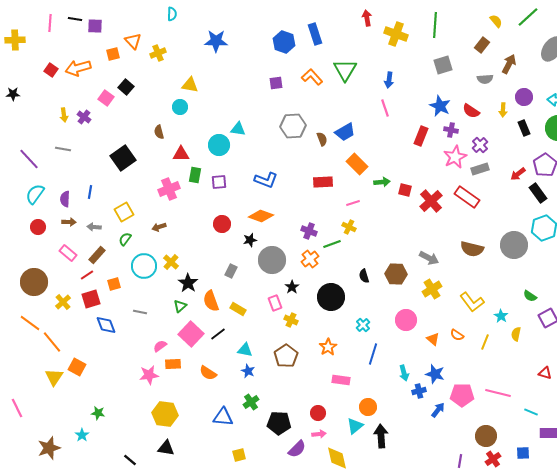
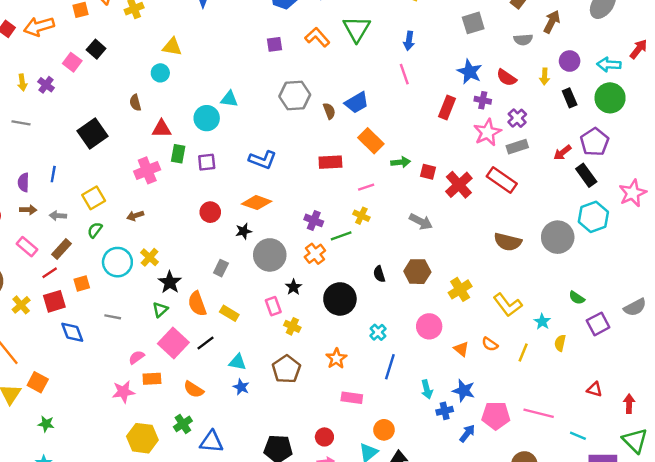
gray arrow: (429, 258) -> (421, 222), moved
green cross: (251, 402) -> (183, 424), moved
green star: (98, 413) -> (46, 424), moved

